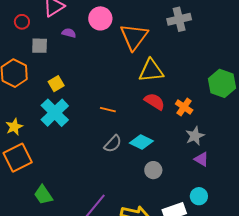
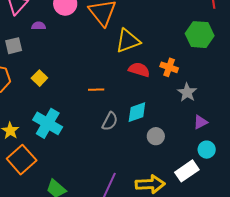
cyan cross: (55, 113) -> (48, 123), moved
cyan diamond: (141, 142) -> (137, 112), turned -30
purple triangle: (201, 159) -> (200, 122), moved, turned -42

